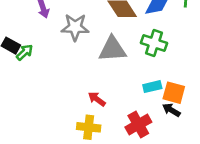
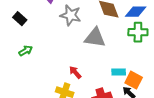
green cross: (154, 43) -> (138, 32), moved, turned -30
green arrow: (25, 52) -> (26, 51), moved

